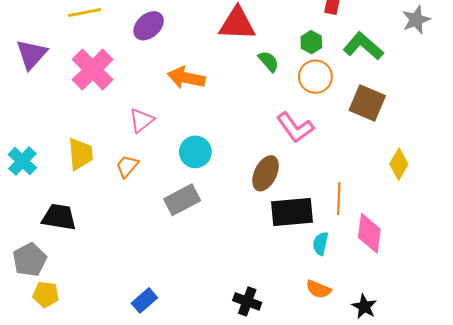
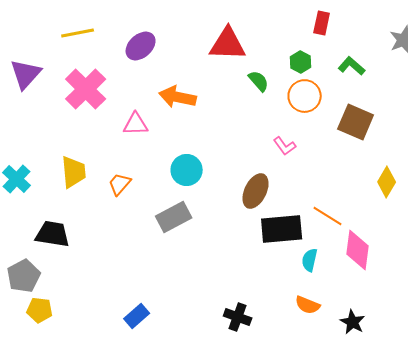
green L-shape: (363, 46) -> (352, 66), size x0.7
pink triangle: (141, 120) -> (136, 124), moved, turned 36
pink L-shape: (295, 128) -> (285, 146), size x0.6
orange line: (339, 199) -> (328, 216), turned -60

